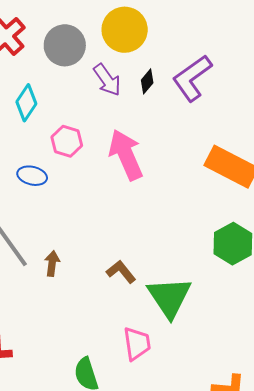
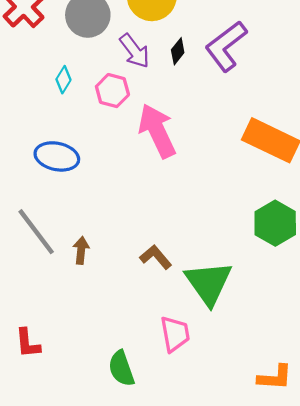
cyan diamond: (26, 103) -> (63, 80), moved, size x0.7
pink hexagon: (67, 141) -> (112, 91), moved
blue ellipse: (32, 176) -> (57, 156), size x1.4

